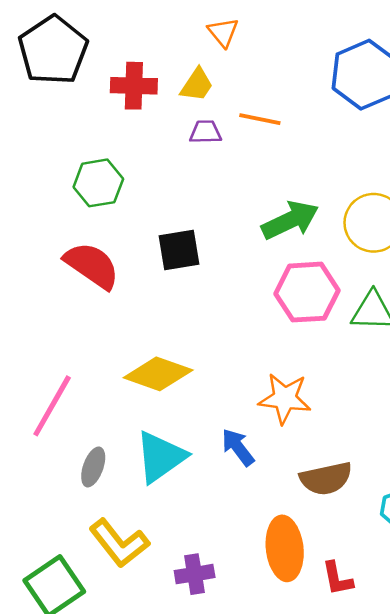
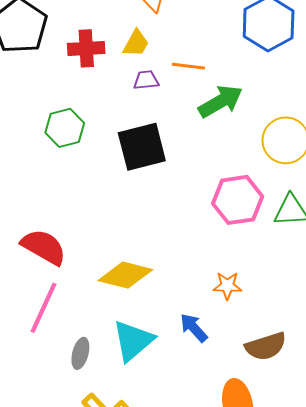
green arrow: (290, 220) -> (221, 101), moved
black square: (179, 250) -> (142, 147), moved, size x1.4
red semicircle: (92, 265) -> (44, 247), moved
orange star: (285, 398) -> (227, 286), size x0.7

